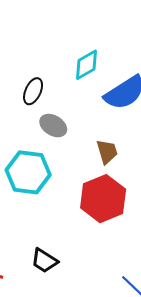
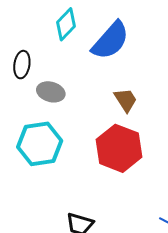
brown trapezoid: (107, 152) -> (126, 100), moved

